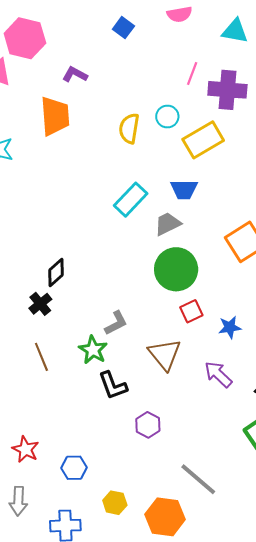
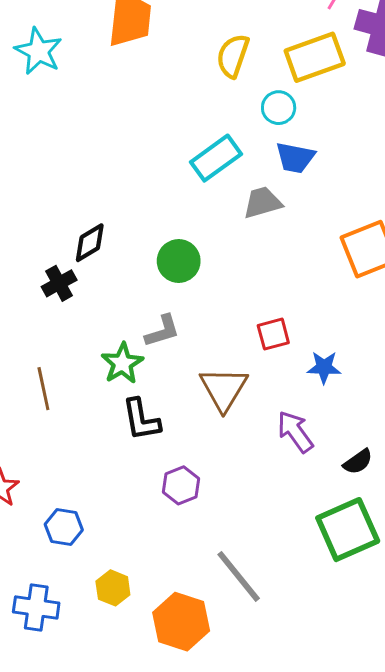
cyan circle: (167, 117) -> (279, 108), moved
yellow rectangle: (203, 140) -> (315, 57), moved
green circle: (176, 269) -> (179, 261), moved, size x0.7
brown line: (41, 357) -> (43, 389), moved

